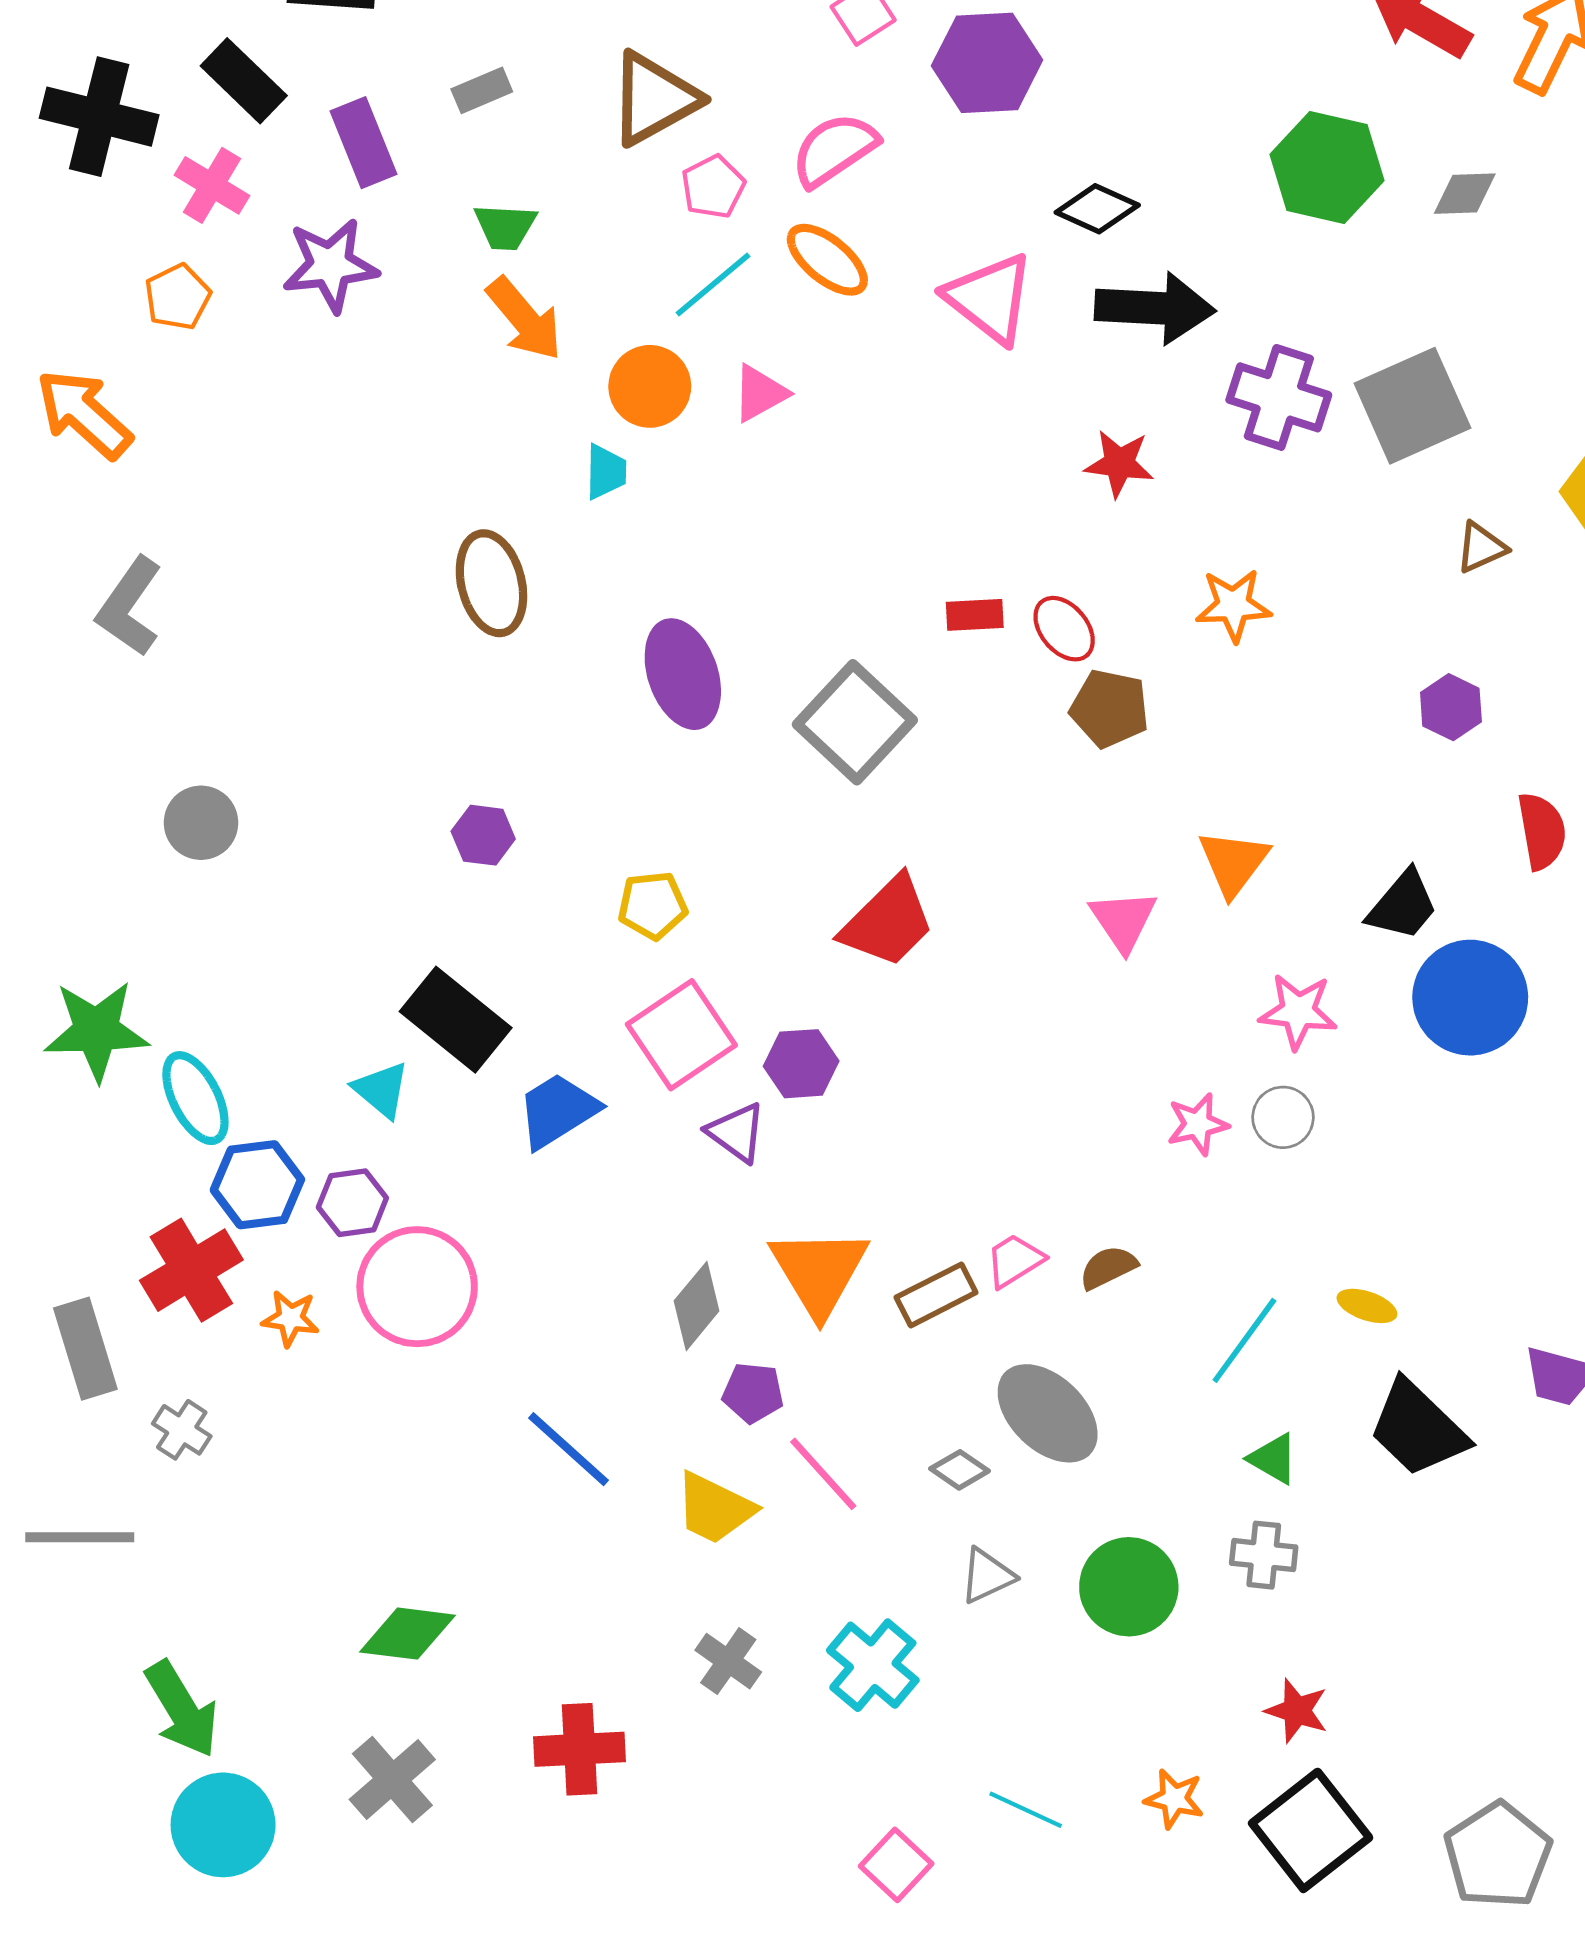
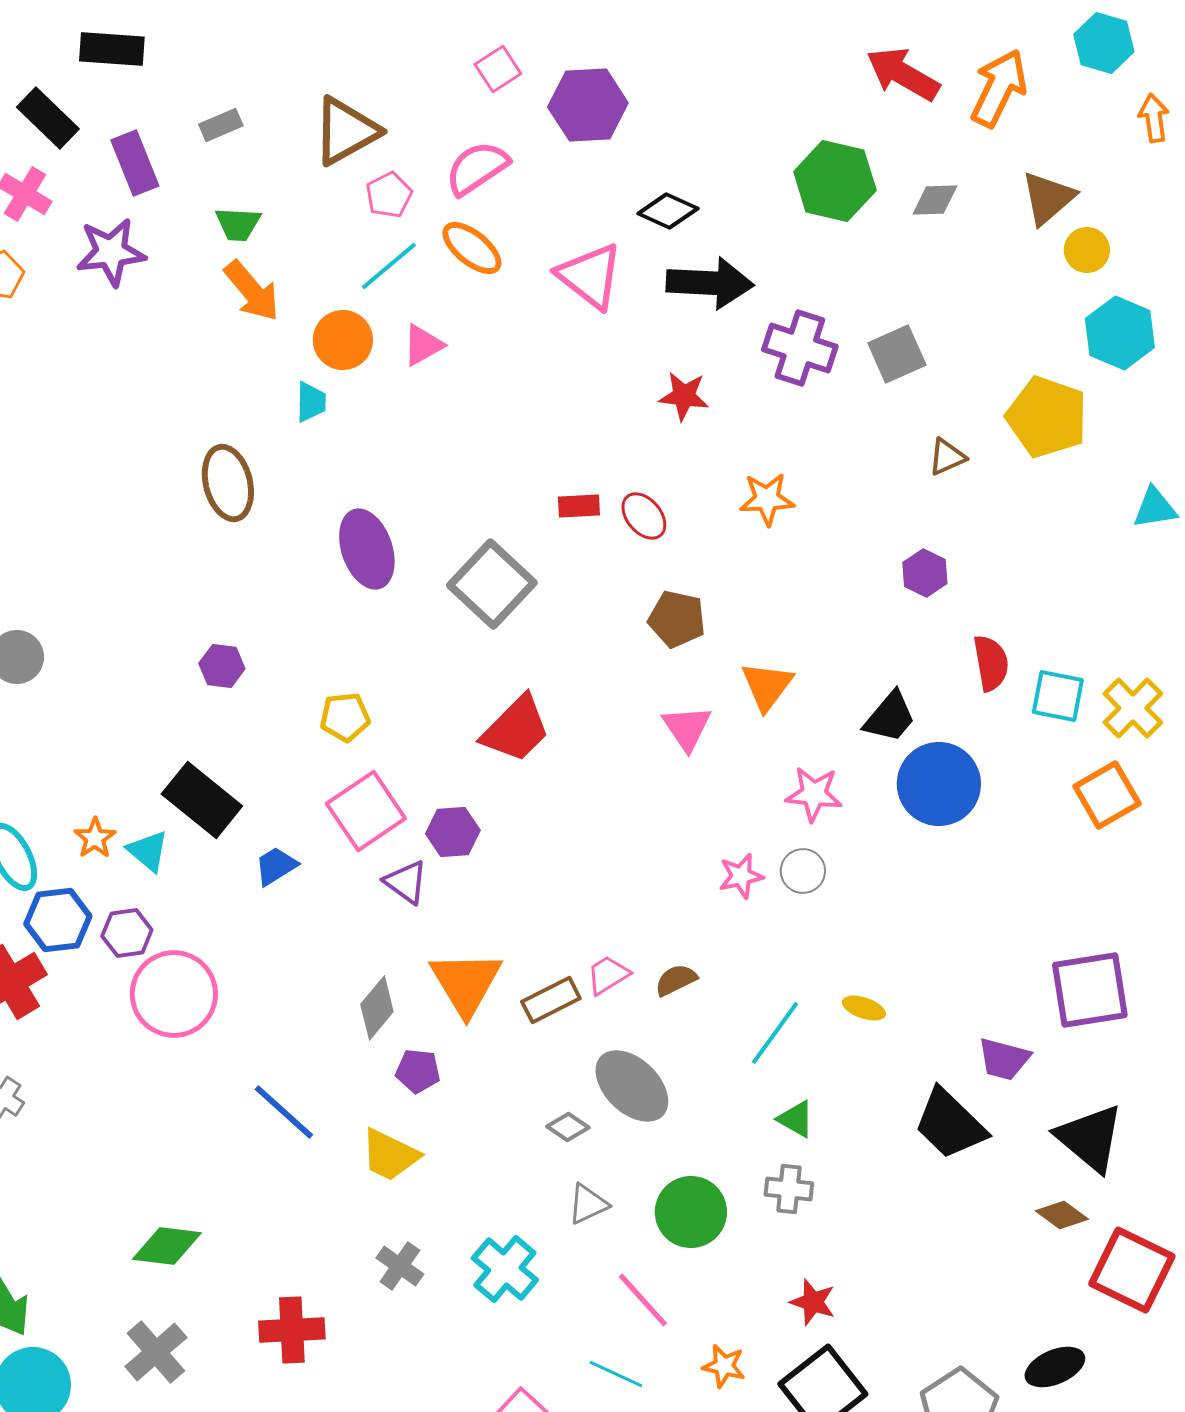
gray square: (1412, 406) -> (897, 354), size x0.7
brown pentagon: (1110, 708) -> (677, 619), moved
blue trapezoid: (558, 1110) -> (276, 866), size x0.7
orange star: (290, 1318) -> (95, 838), moved, turned 30
black trapezoid: (1418, 1428) -> (950, 1124), moved
pink line: (823, 1474) -> (643, 1300), moved

